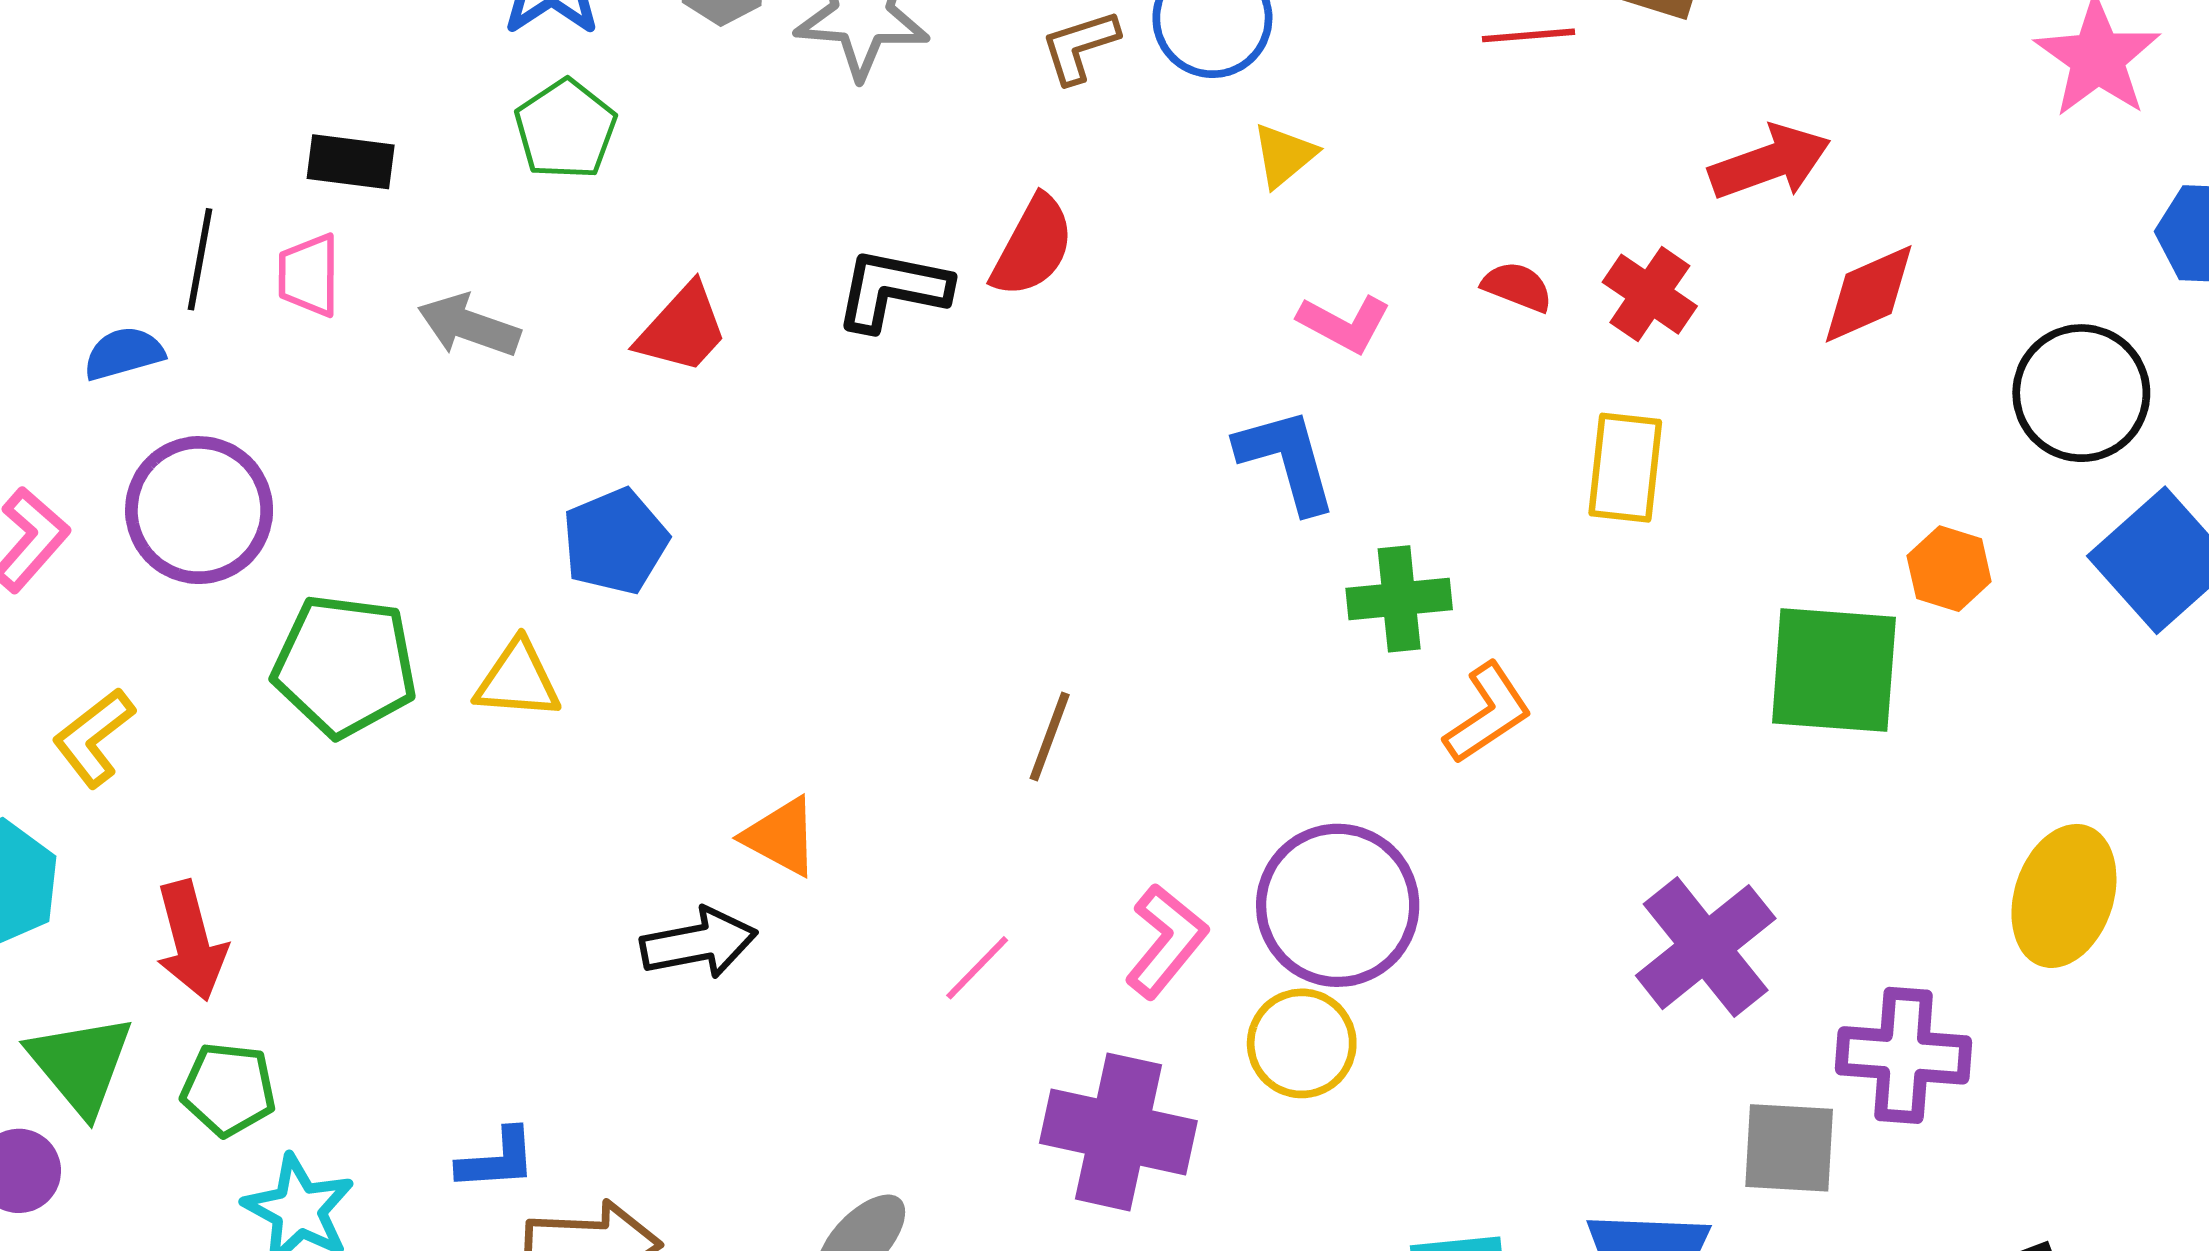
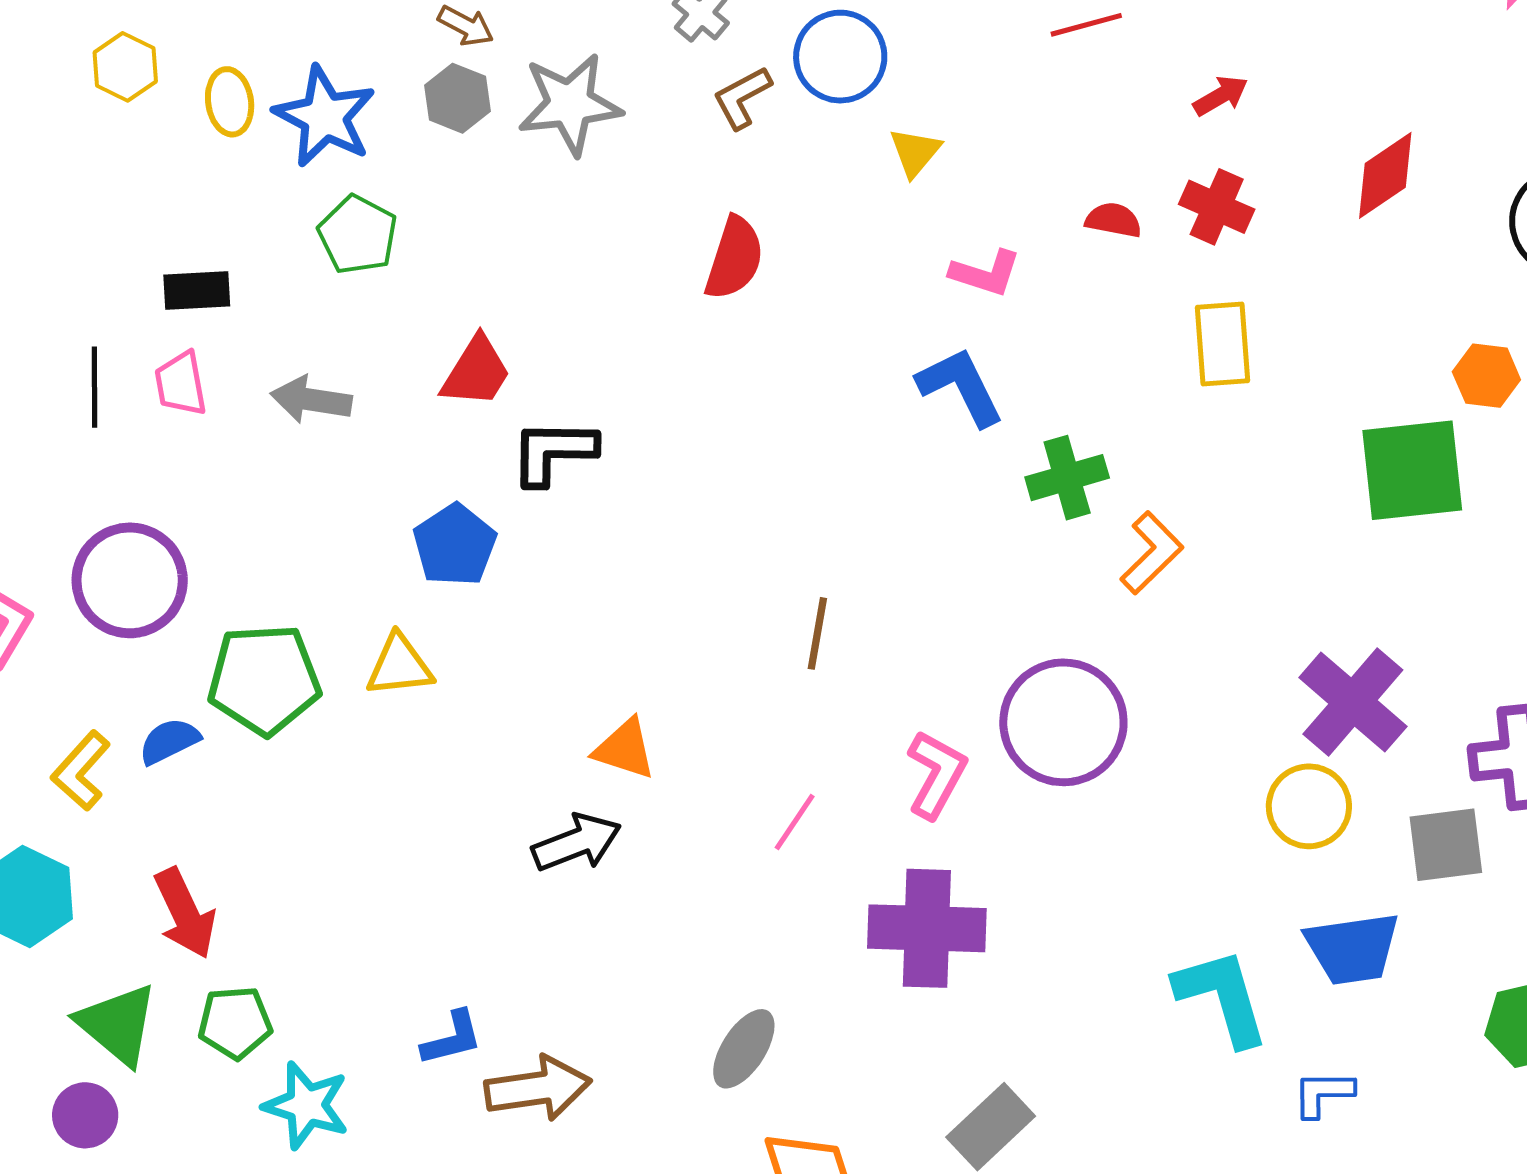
red arrow: (1770, 162) -> (1221, 96), moved, size x0.6
black L-shape: (893, 290) -> (553, 452), moved
blue semicircle: (124, 353) -> (169, 741), moved
yellow circle: (1302, 1043) -> (1309, 806), moved

